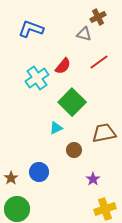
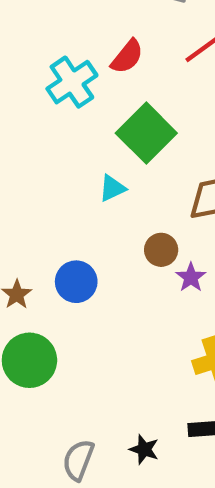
brown circle: (74, 150) -> (161, 250), moved
purple star: (93, 179) -> (191, 277), moved

